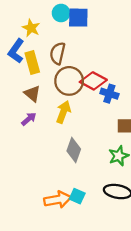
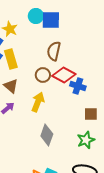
brown semicircle: (58, 53) -> (54, 51), moved
brown circle: (69, 81) -> (43, 75), size x0.6

